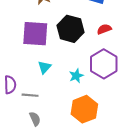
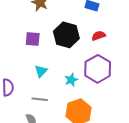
purple square: (35, 34) -> (33, 39), size x0.6
gray line: (30, 95) -> (40, 99), moved

